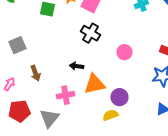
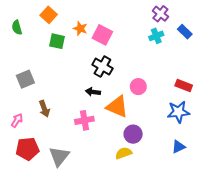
black arrow: (76, 66) -> (93, 92), moved
orange triangle: (94, 84) -> (117, 107), moved, turned 35
pink cross: (65, 95) -> (84, 120), moved

